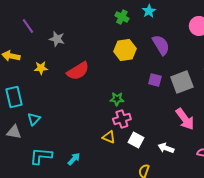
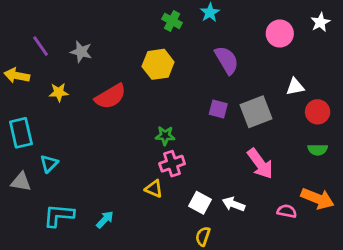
purple line: (28, 26) -> (41, 46), moved
yellow hexagon: (125, 50) -> (158, 64), moved
white square: (136, 140) -> (200, 203), moved

